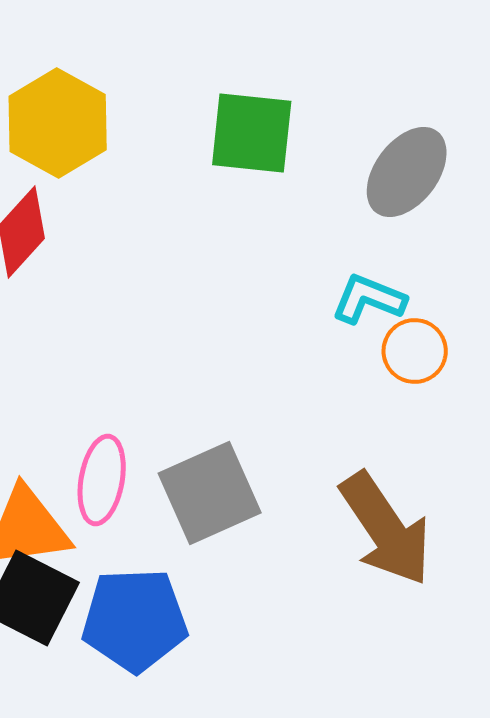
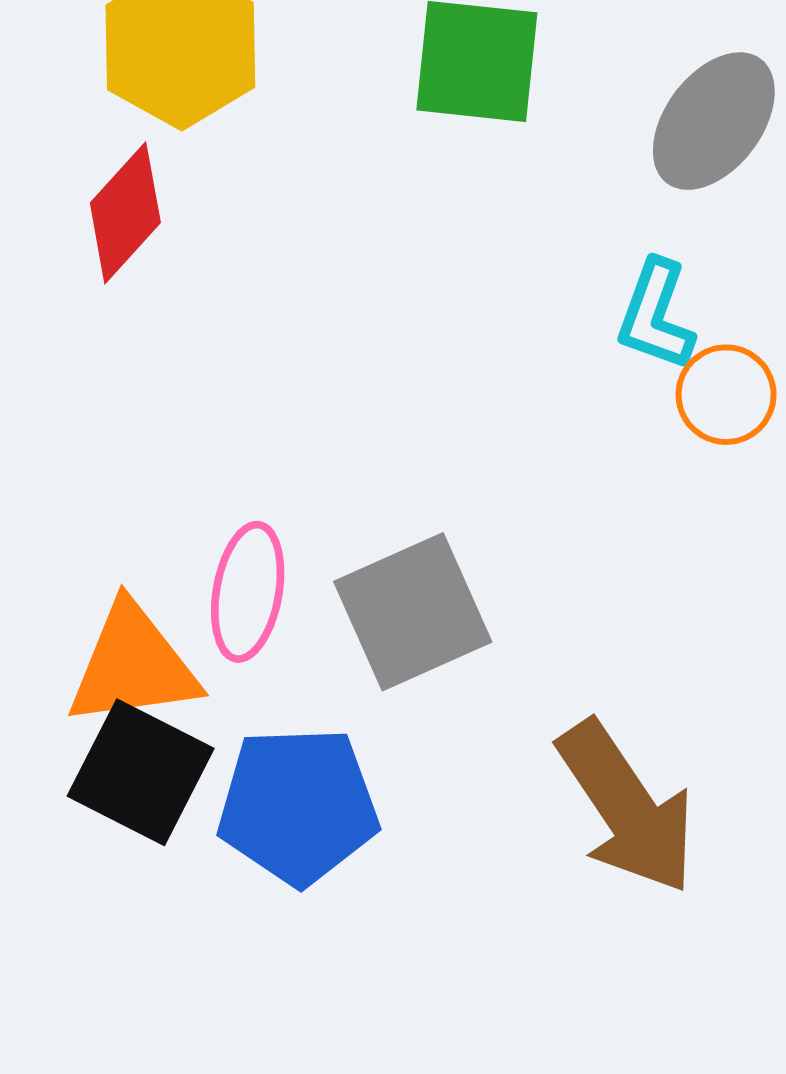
cyan L-shape: (369, 299) -> (656, 315), turned -92
brown arrow: (386, 529) -> (627, 807), moved

